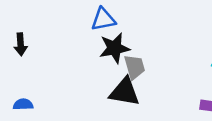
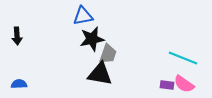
gray trapezoid: (135, 67) -> (108, 54), turned 35

